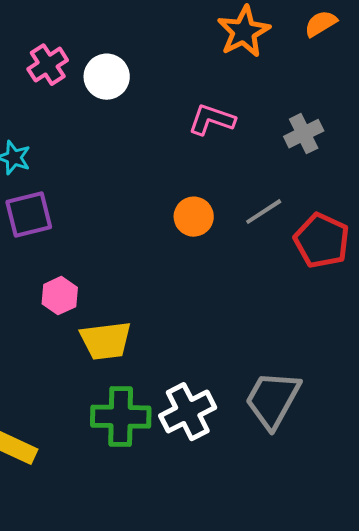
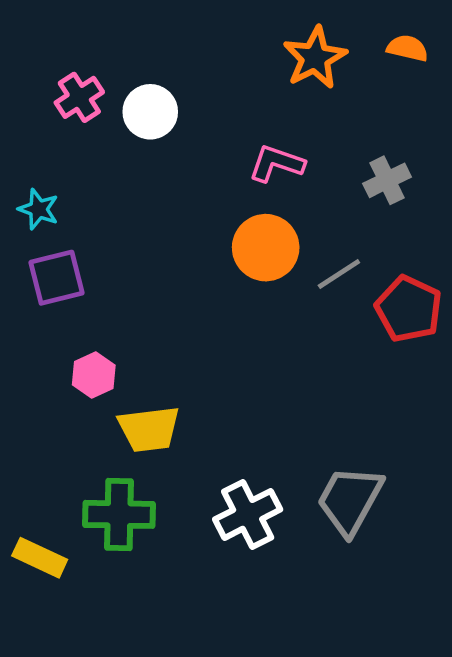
orange semicircle: (321, 24) -> (407, 48), turned 44
orange circle: (194, 217) -> (266, 248), moved, size x1.4
green cross: (121, 417) -> (119, 514), moved

